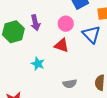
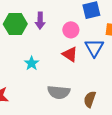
red triangle: (62, 45) -> (70, 54), moved
gray semicircle: (70, 84) -> (59, 92), size x1.5

